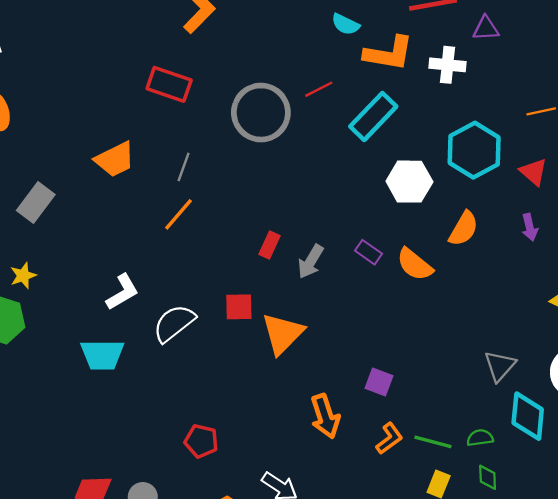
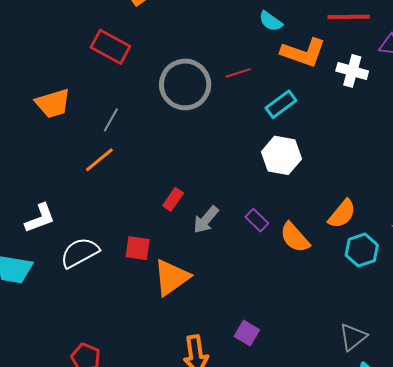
cyan rectangle: (373, 116) -> (281, 104), size x0.7
cyan hexagon: (474, 150) -> (362, 250), moved, size x0.7
white hexagon: (409, 182) -> (281, 155), moved

